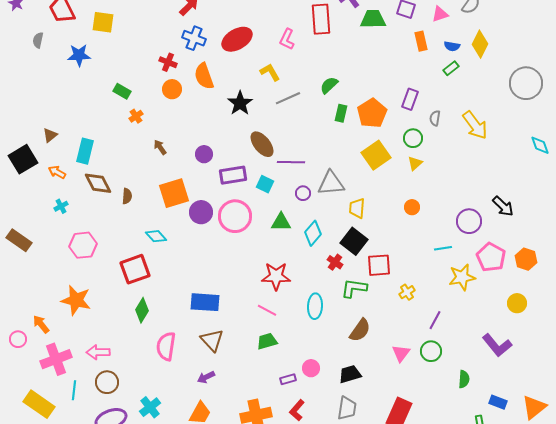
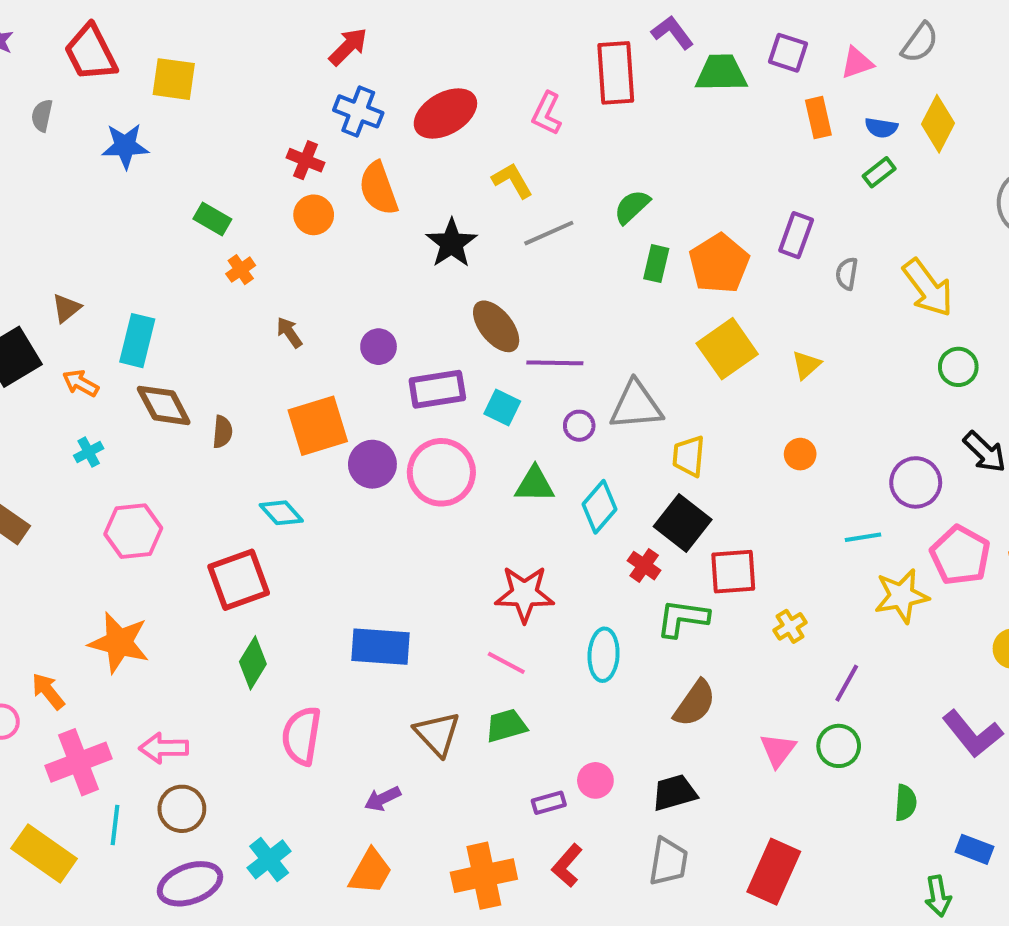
green circle: (413, 138) -> (958, 367), moved
brown triangle: (212, 340) -> (437, 734), moved

